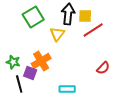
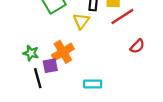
red semicircle: (103, 68) -> (137, 46), moved
purple square: (30, 73) -> (50, 66), turned -32

